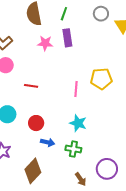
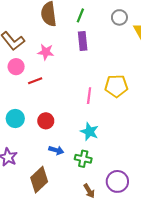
pink star: (45, 43) -> (46, 52), moved
red line: (31, 86) -> (35, 81), moved, turned -32
red circle: (36, 123) -> (46, 121), moved

